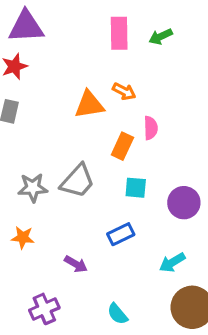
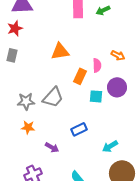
orange arrow: (124, 91) -> (118, 55), moved
cyan square: (136, 188) -> (96, 96), moved
purple circle: (184, 203) -> (117, 87), moved
orange star: (23, 238) -> (28, 127), moved

